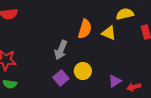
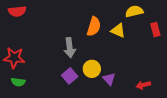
gray arrow: (61, 50) -> (70, 48), turned -30
purple triangle: (115, 81) -> (109, 79), moved, turned -40

